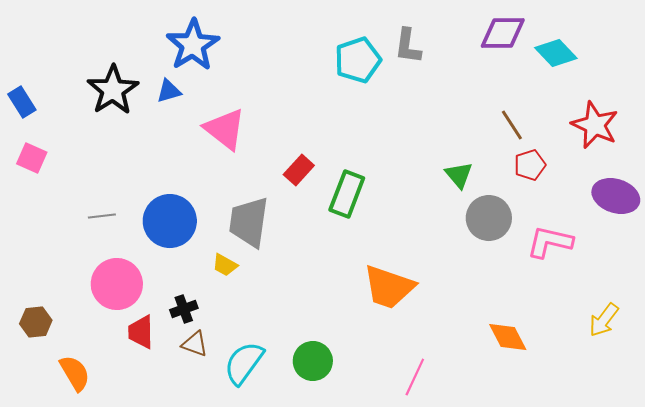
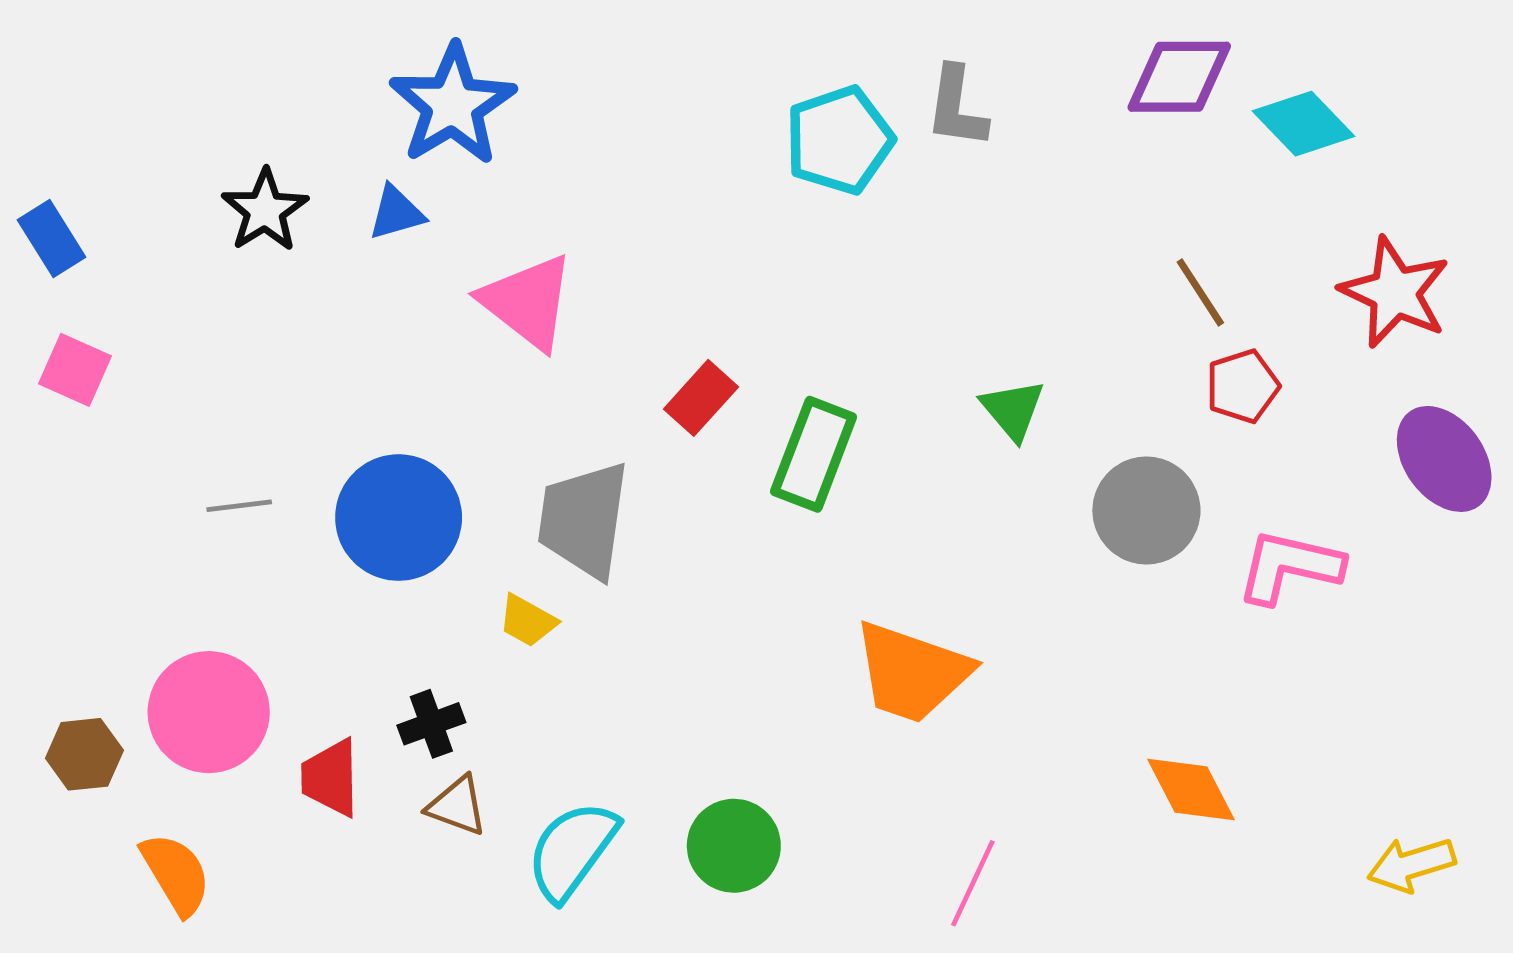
black star: (113, 90) -> (265, 210), size x0.7
green triangle: (459, 175) -> (1013, 410), moved
purple ellipse: (616, 196) -> (1444, 459), turned 36
pink circle: (117, 284) -> (209, 712), moved
yellow arrow: (604, 320) -> (1411, 864), moved, turned 36

